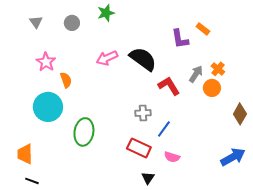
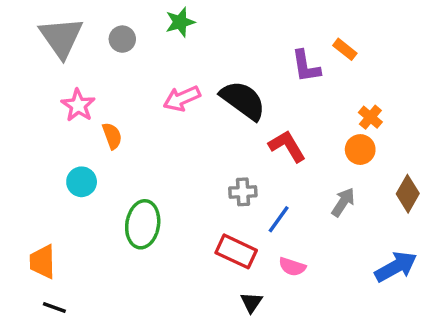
gray triangle: (36, 22) -> (61, 37), size x2.0
gray arrow: (196, 74) -> (343, 202), moved
cyan circle: (48, 107) -> (82, 182), size x0.6

